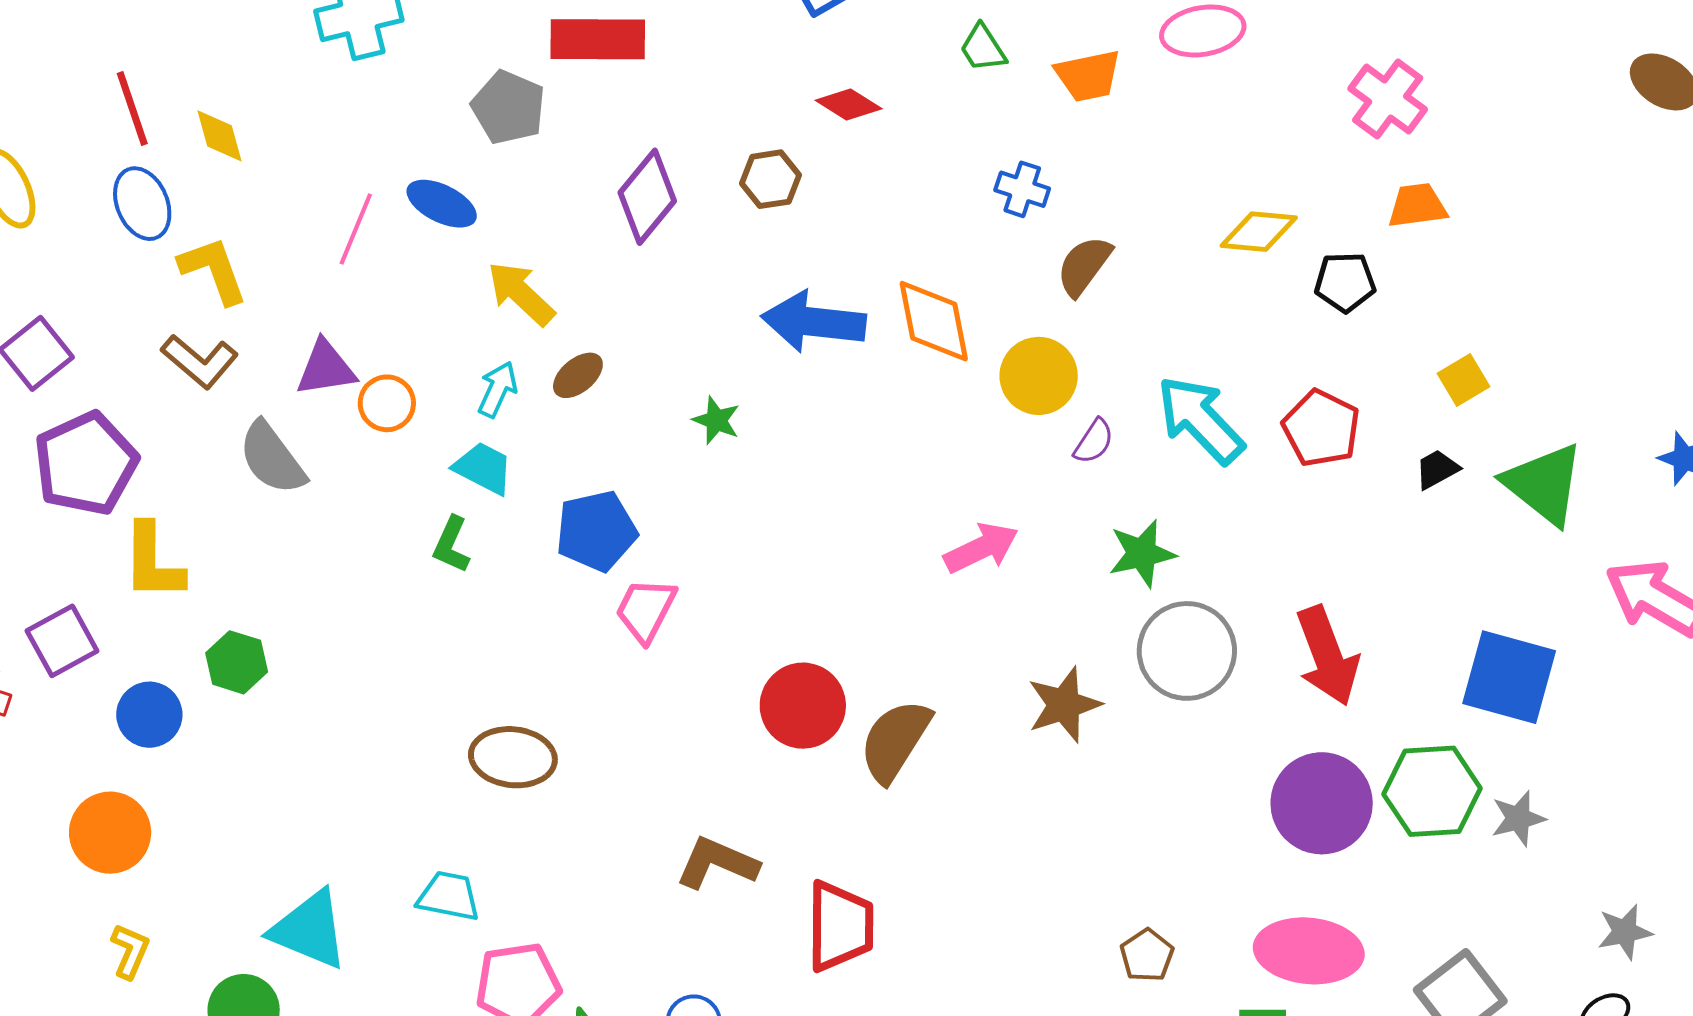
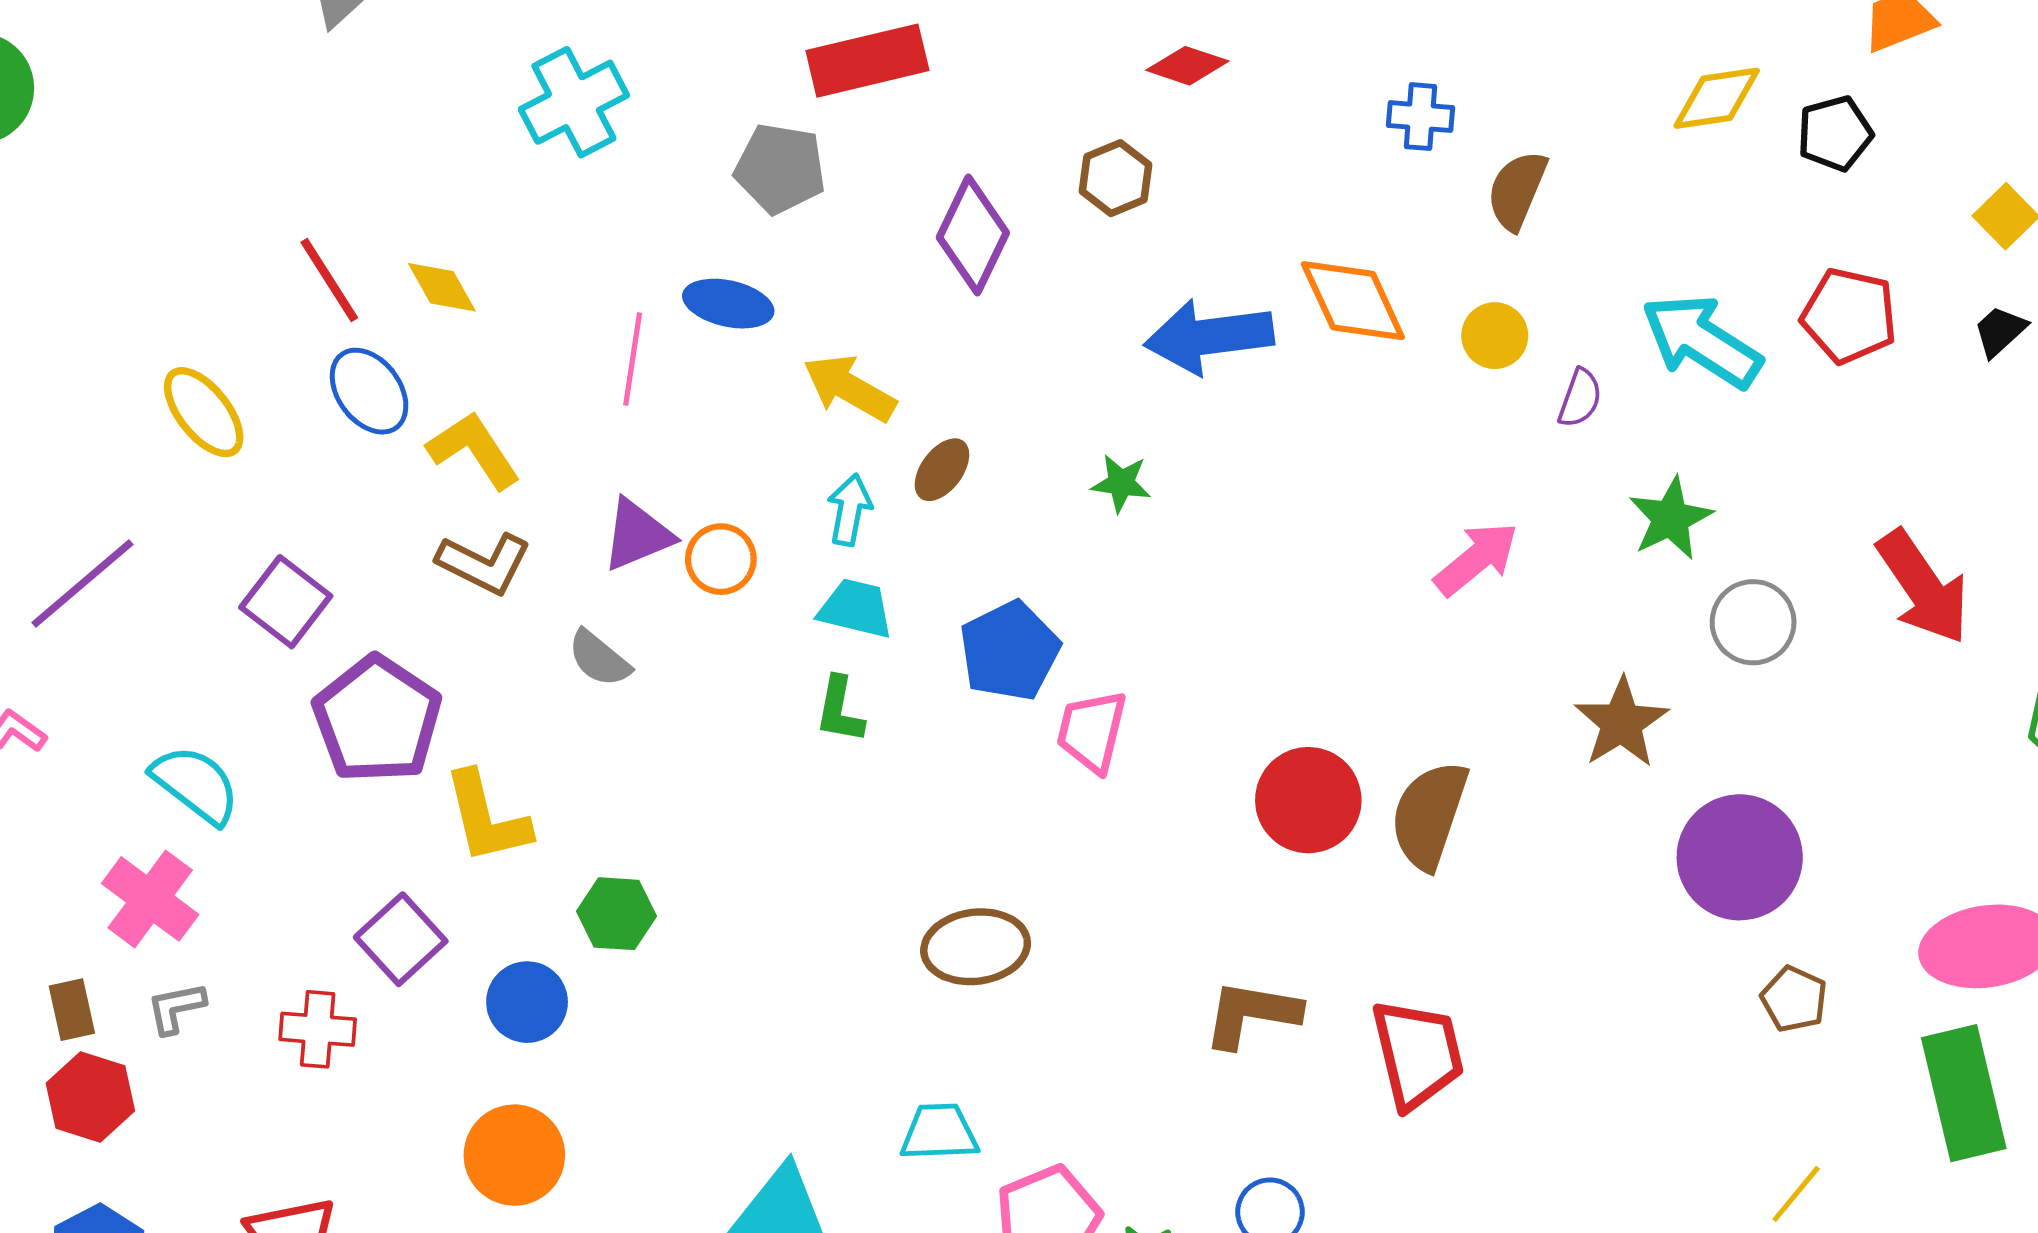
yellow circle: (1039, 376) -> (1495, 336), size x0.7
gray semicircle: (272, 458) -> (599, 658), size x0.7
gray circle: (1187, 651) -> (1753, 622), size x0.7
purple circle: (1322, 803) -> (1740, 857), moved

